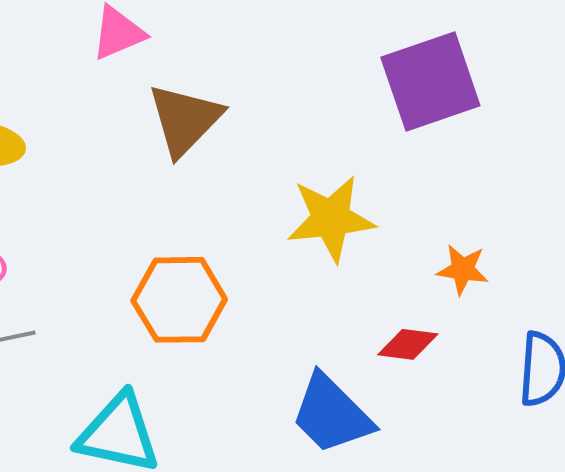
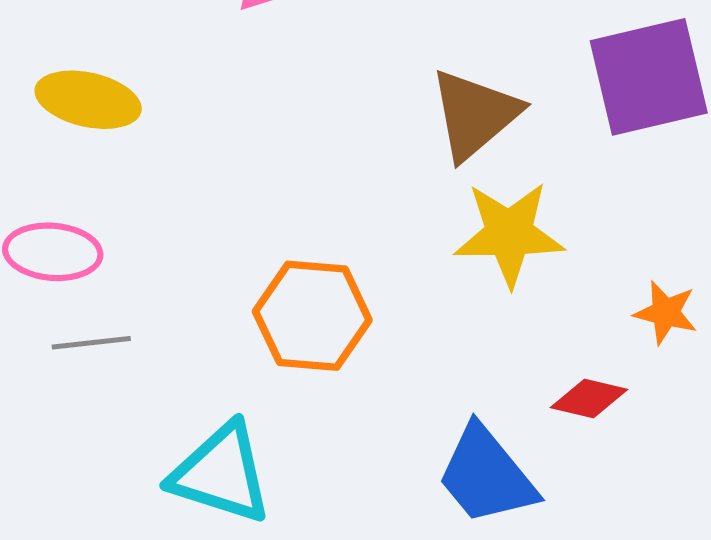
brown triangle: (185, 120) -> (475, 114), moved

